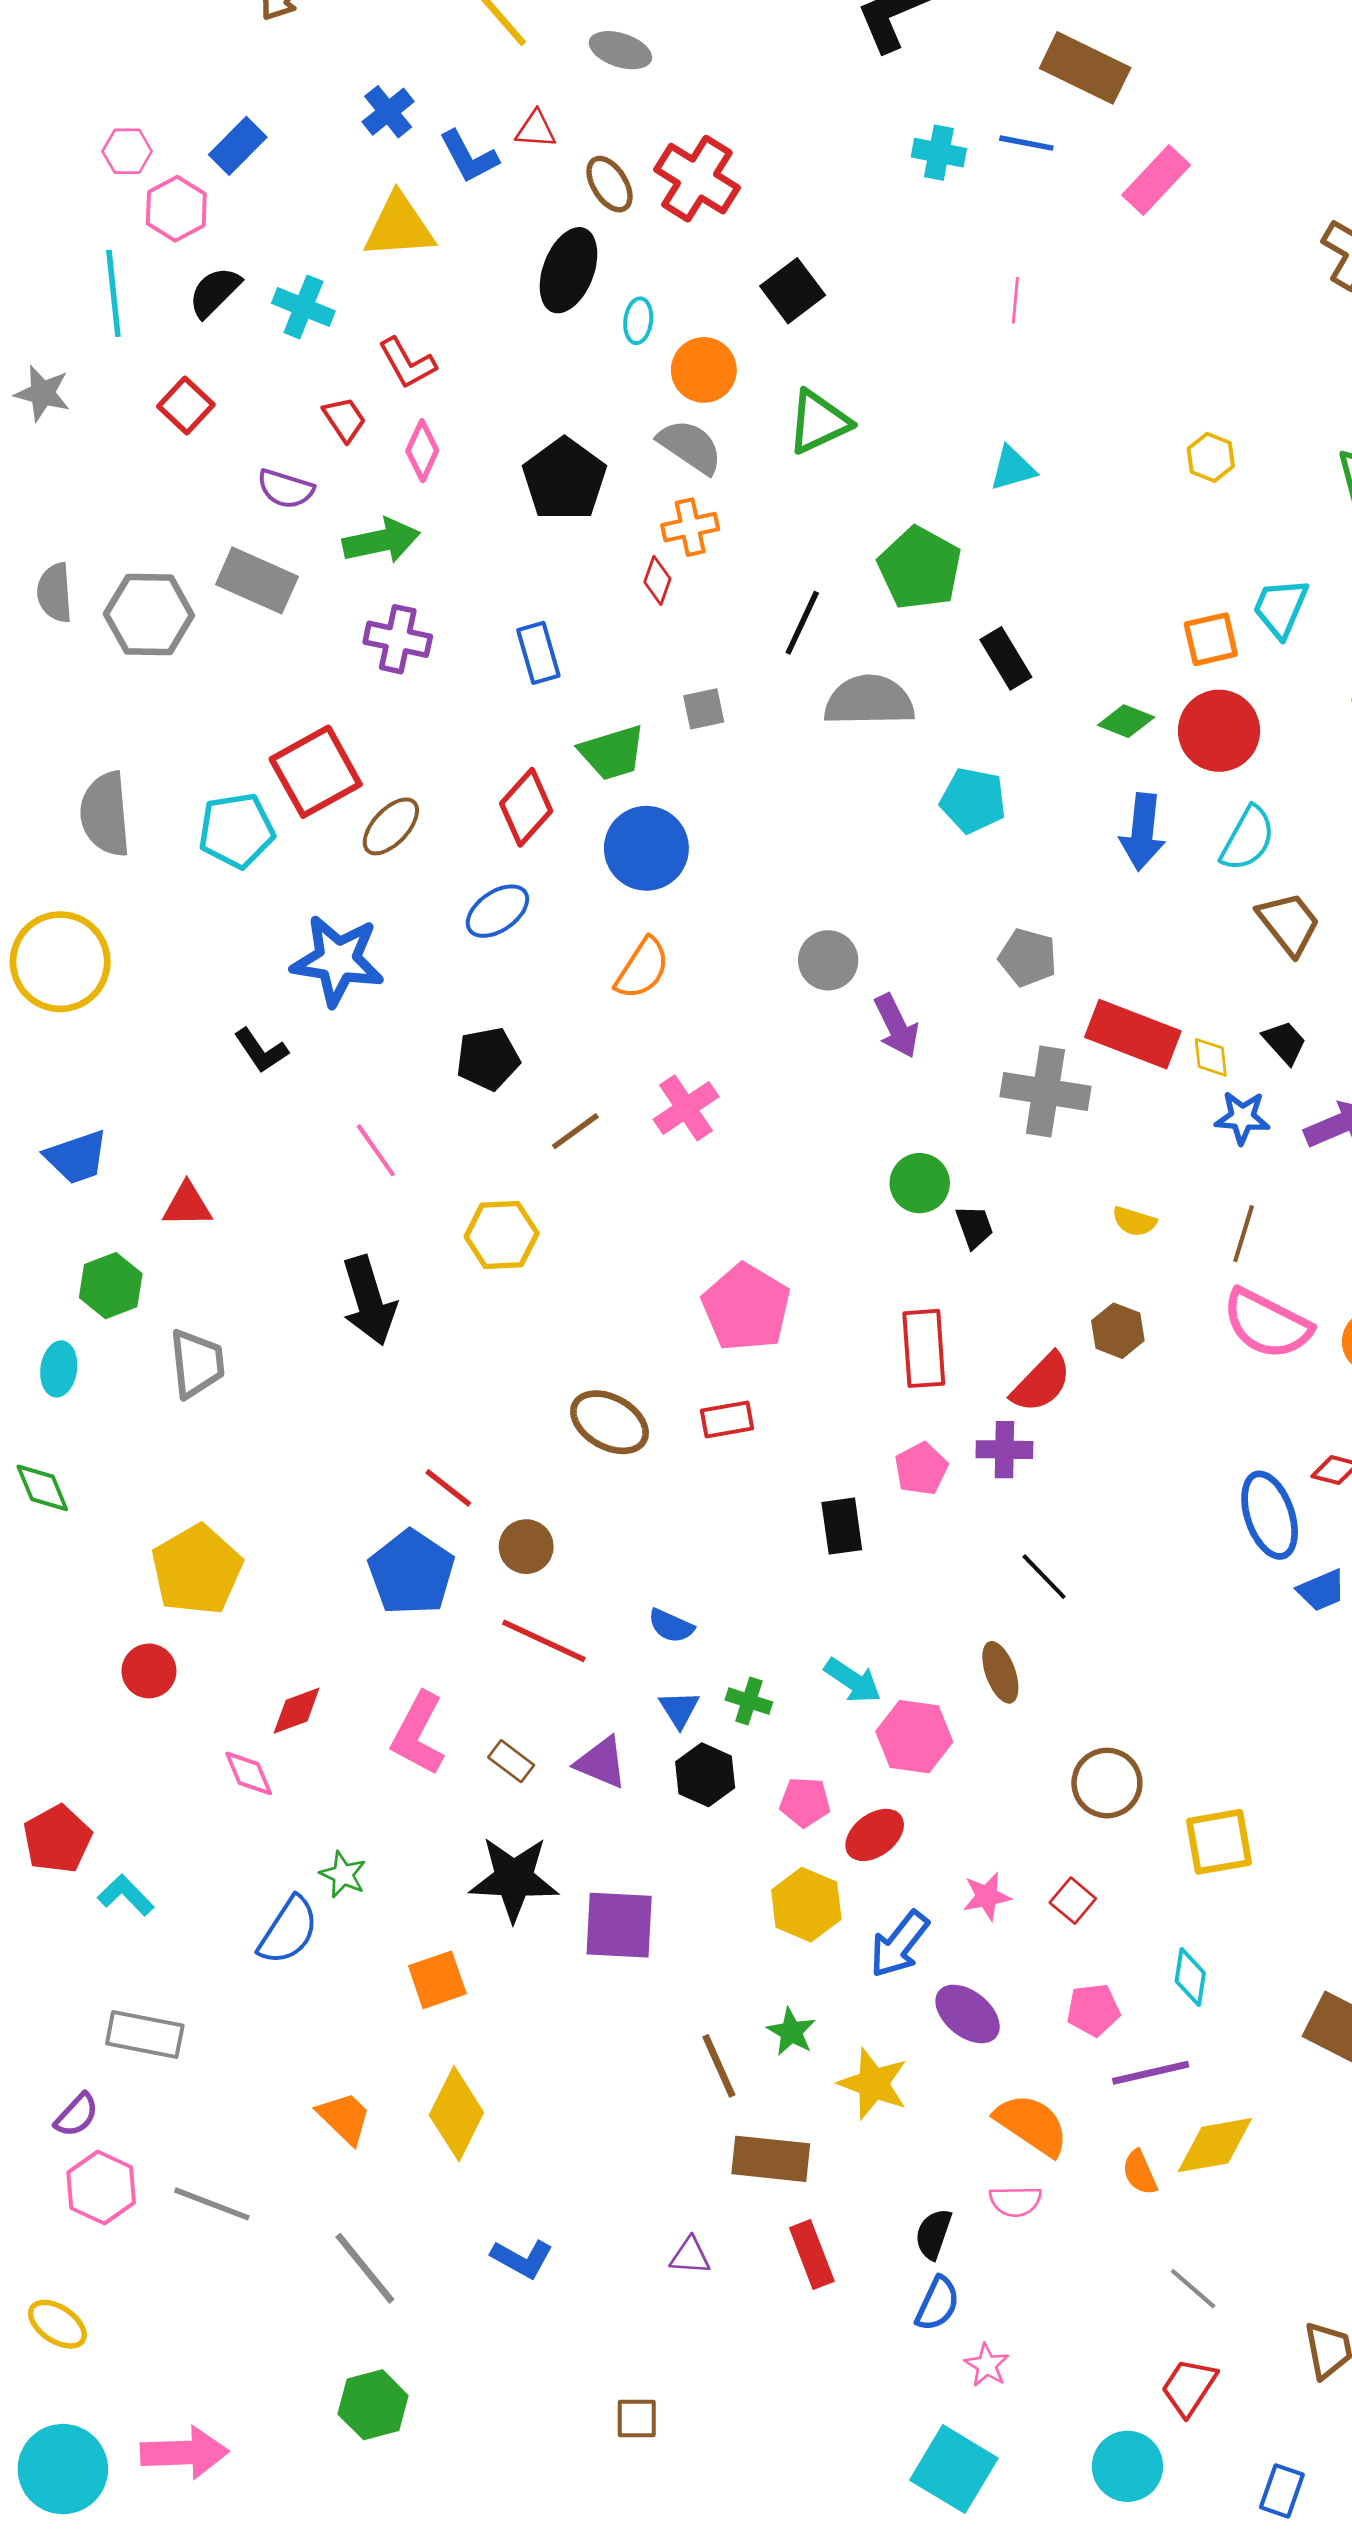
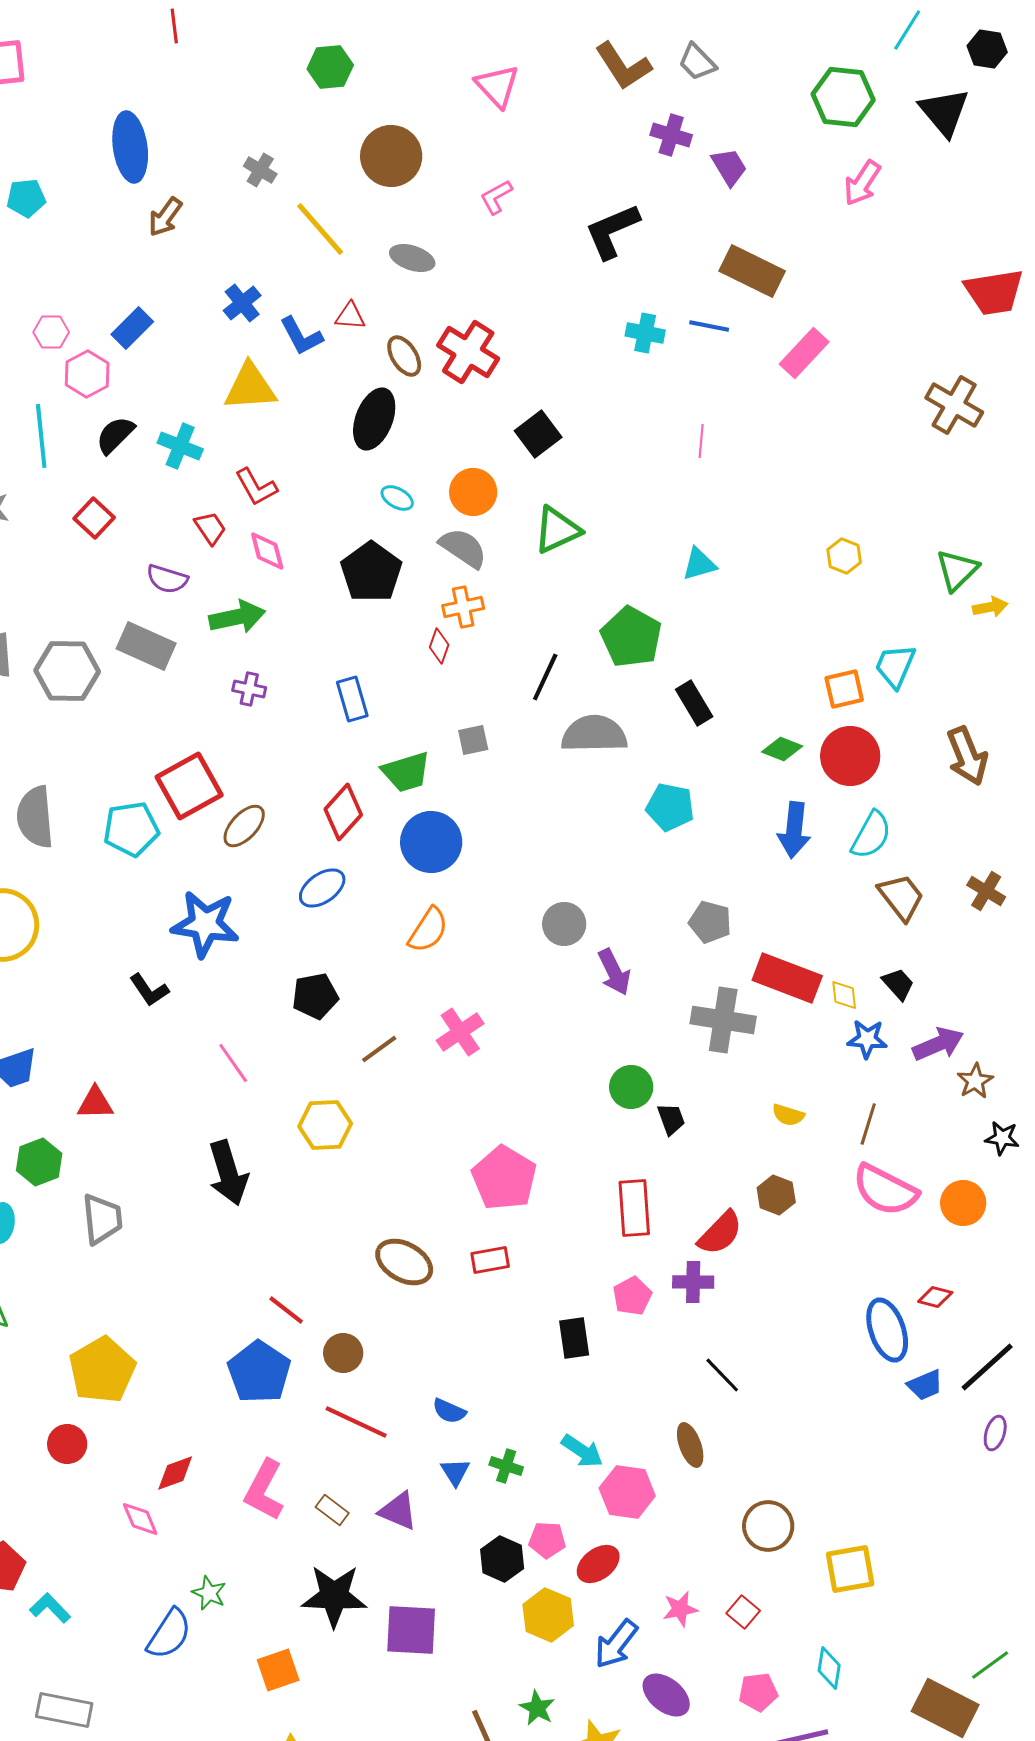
cyan ellipse: (638, 321) -> (397, 498), moved, turned -68
pink diamond: (422, 451) -> (267, 551), turned -39
purple cross: (398, 639) -> (249, 689), size x0.7
black hexagon: (705, 1775) -> (502, 1559), moved

